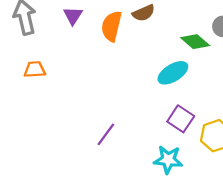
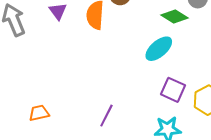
orange trapezoid: (35, 69) -> (39, 113), moved

